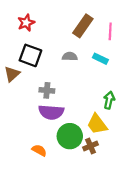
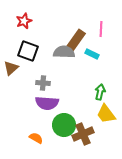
brown rectangle: (83, 26) -> (76, 40), moved
gray semicircle: (70, 56) -> (64, 52), size x1.5
yellow trapezoid: (97, 124) -> (106, 114), moved
brown cross: (91, 146) -> (83, 134), size x1.5

